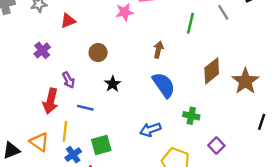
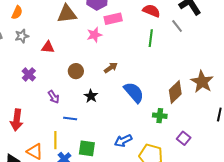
red triangle: (68, 21) -> (48, 47), turned 32
brown arrow: (158, 50) -> (111, 68), moved, turned 48
brown diamond: (212, 71) -> (175, 92), moved
red arrow: (50, 101) -> (17, 120), moved
blue arrow: (150, 130) -> (123, 141), moved
green square: (101, 145) -> (87, 148), turned 30

